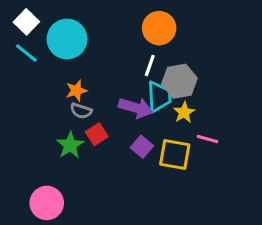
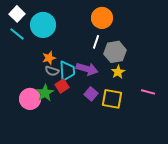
cyan trapezoid: (159, 97) -> (67, 71), moved
pink line: (207, 139) -> (148, 92), moved
pink circle: (47, 203) -> (30, 99), moved

